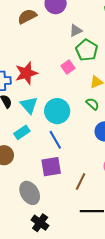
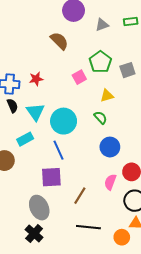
brown semicircle: (27, 16) -> (59, 41), moved, turned 66
gray triangle: (76, 31) -> (102, 25), moved
red star: (26, 73) -> (36, 79), size x0.6
gray ellipse: (30, 193) -> (39, 208), moved

